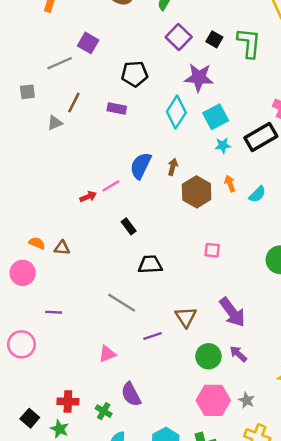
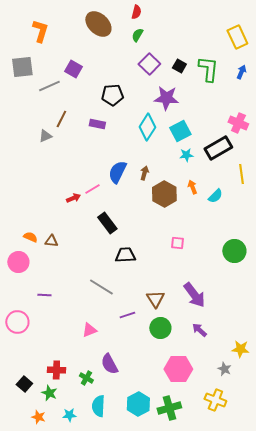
gray square: (27, 92) -> (22, 67), moved, size x1.6
black rectangle: (129, 226) -> (107, 223), size x1.5
green circle: (208, 356) -> (160, 328), moved
gray star: (247, 400) -> (224, 369), moved

